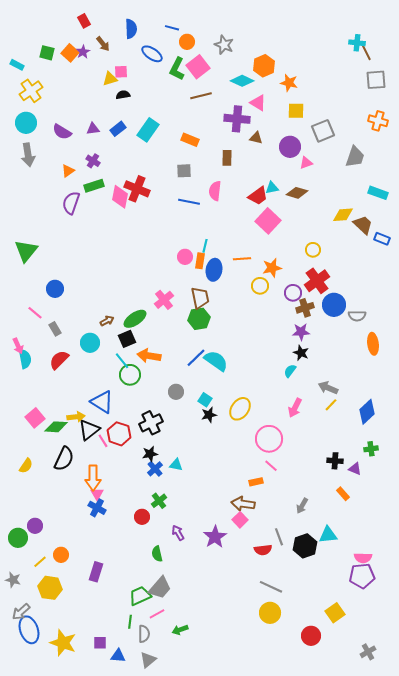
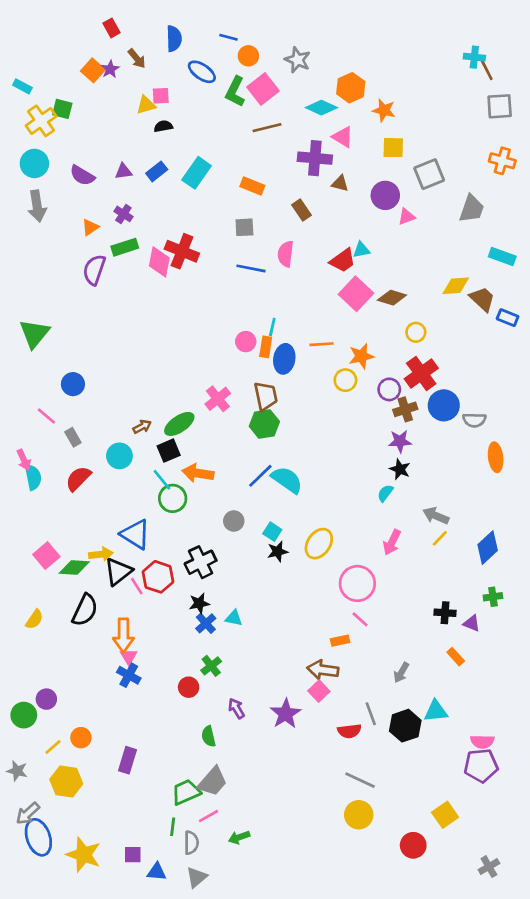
green square: (47, 53) -> (62, 109), moved
brown rectangle: (227, 158) -> (302, 210), turned -35
brown diamond: (297, 193) -> (392, 298), moved

